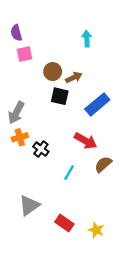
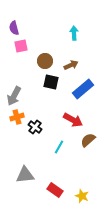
brown arrow: (74, 77) -> (71, 65), moved
gray triangle: (29, 205) -> (25, 175), turned 30

